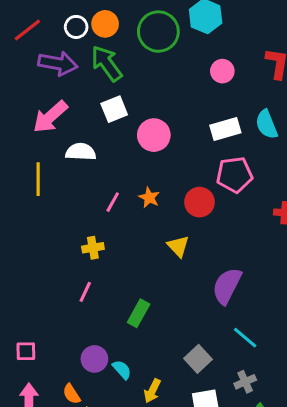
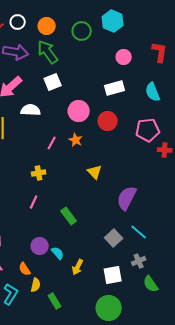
white circle: (76, 27) -> (18, 22), moved
green circle: (158, 32) -> (82, 31), size x0.7
white rectangle: (225, 129) -> (115, 88), moved
pink circle: (154, 135) -> (79, 111), moved
pink pentagon: (235, 175) -> (148, 130), moved
red circle: (199, 202) -> (108, 121), moved
green rectangle: (139, 313) -> (69, 216), turned -66
gray square: (198, 359) -> (114, 238), moved

